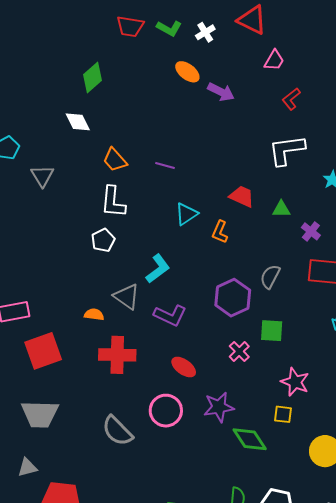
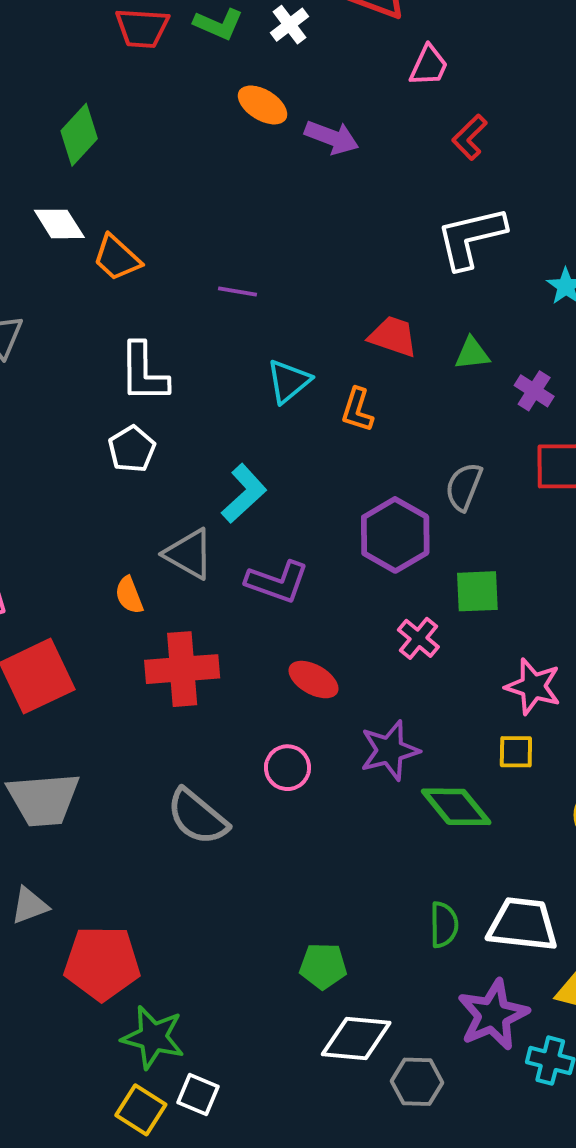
orange trapezoid: (115, 160) -> (117, 258), moved
orange semicircle: (94, 314) -> (129, 595), turned -114
pink circle: (166, 411) -> (287, 768), size x0.7

